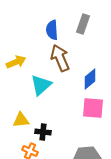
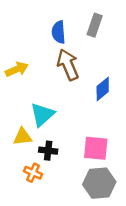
cyan triangle: (41, 85) -> (42, 115), moved
pink square: (93, 108) -> (96, 148), moved

